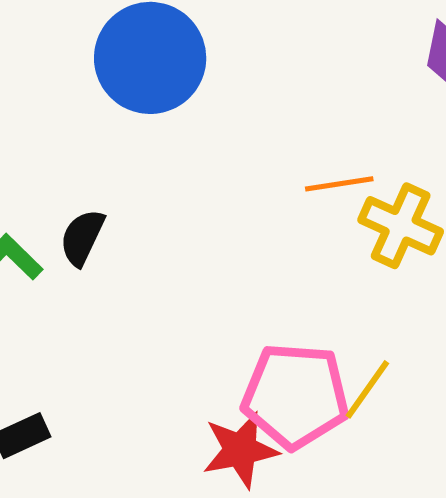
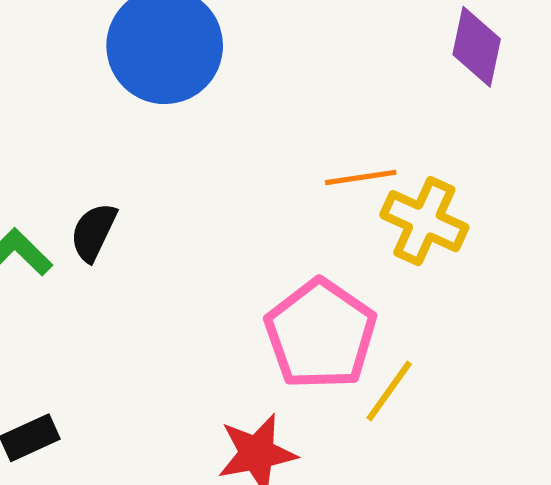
pink pentagon: (296, 396) -> (321, 334), moved, turned 30

